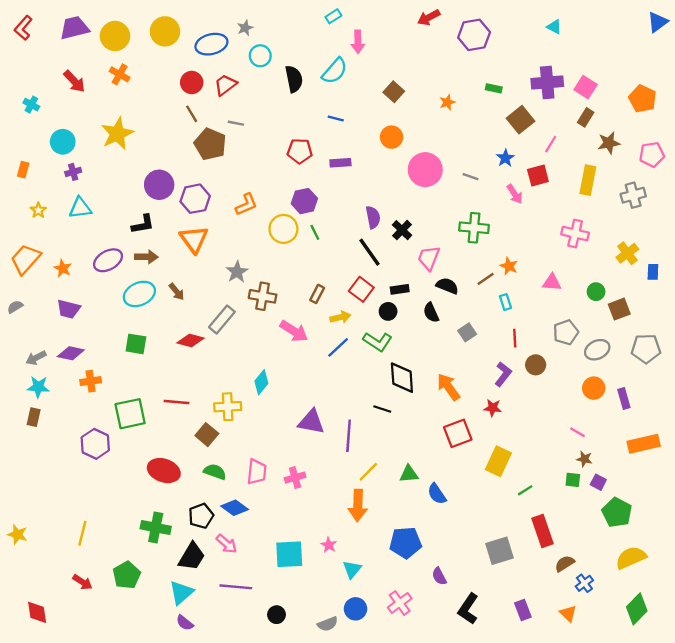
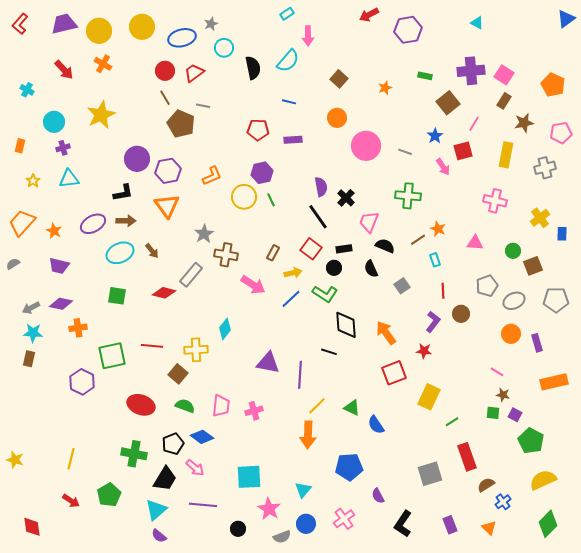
green triangle: (409, 474) -> (352, 408), turned 30
pink star: (329, 545) -> (269, 509), moved, size x1.6

